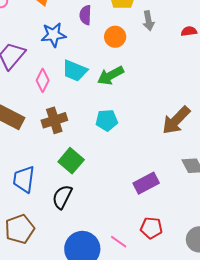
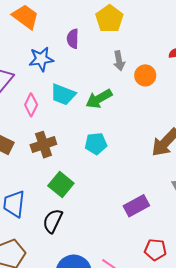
gray arrow: (148, 21) -> (119, 61), moved
orange circle: (115, 37) -> (145, 75), moved
red pentagon: (151, 228) -> (155, 250), moved

